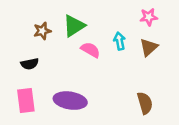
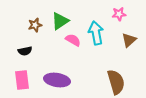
cyan arrow: (120, 41) -> (96, 33), size x1.6
brown triangle: (149, 47) -> (129, 40), moved
brown semicircle: (145, 103) -> (116, 82), size x1.4

